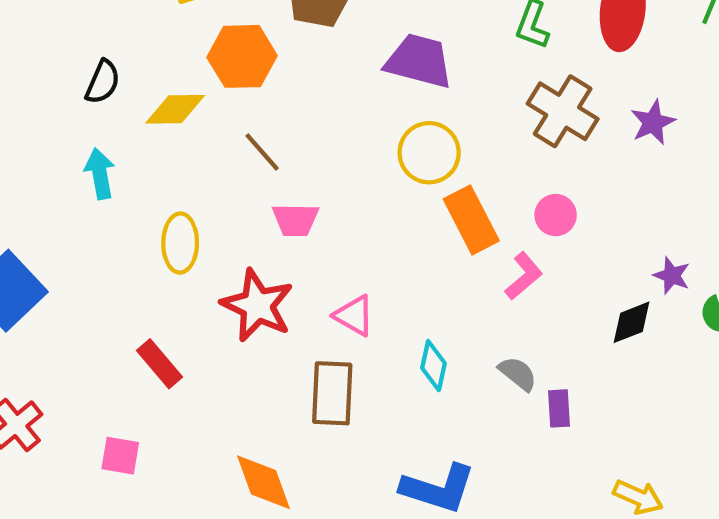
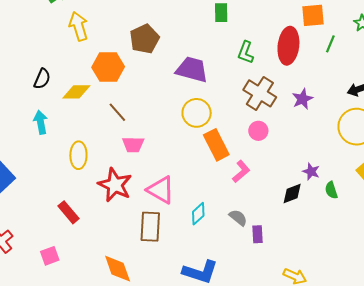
pink circle: (556, 215) -> (258, 131), moved
pink triangle: (354, 316) -> (161, 190), size x1.4
cyan diamond: (433, 366) -> (198, 214), turned 35
pink square: (120, 456) -> (50, 256), turned -30

